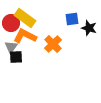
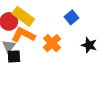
blue square: (72, 19) -> (72, 17), turned -32
black star: (89, 28) -> (89, 45), moved

